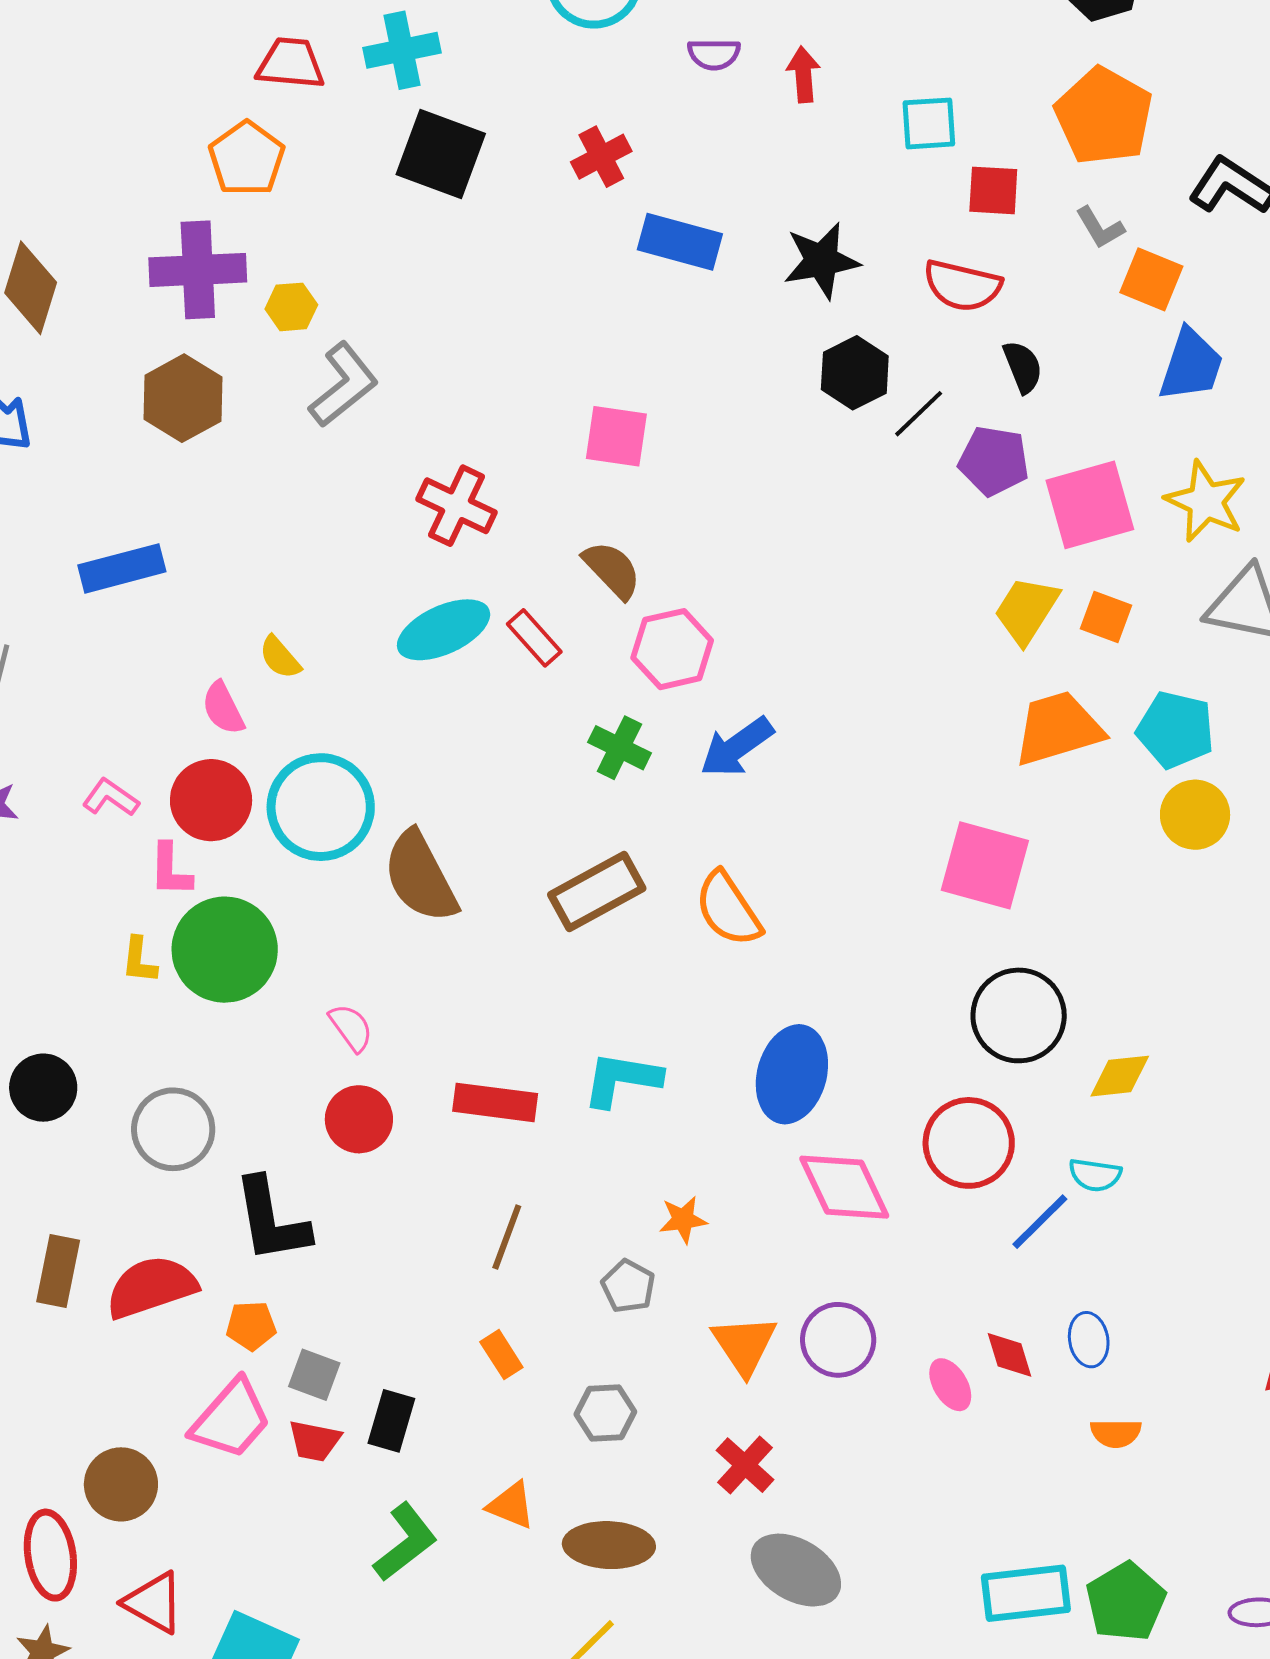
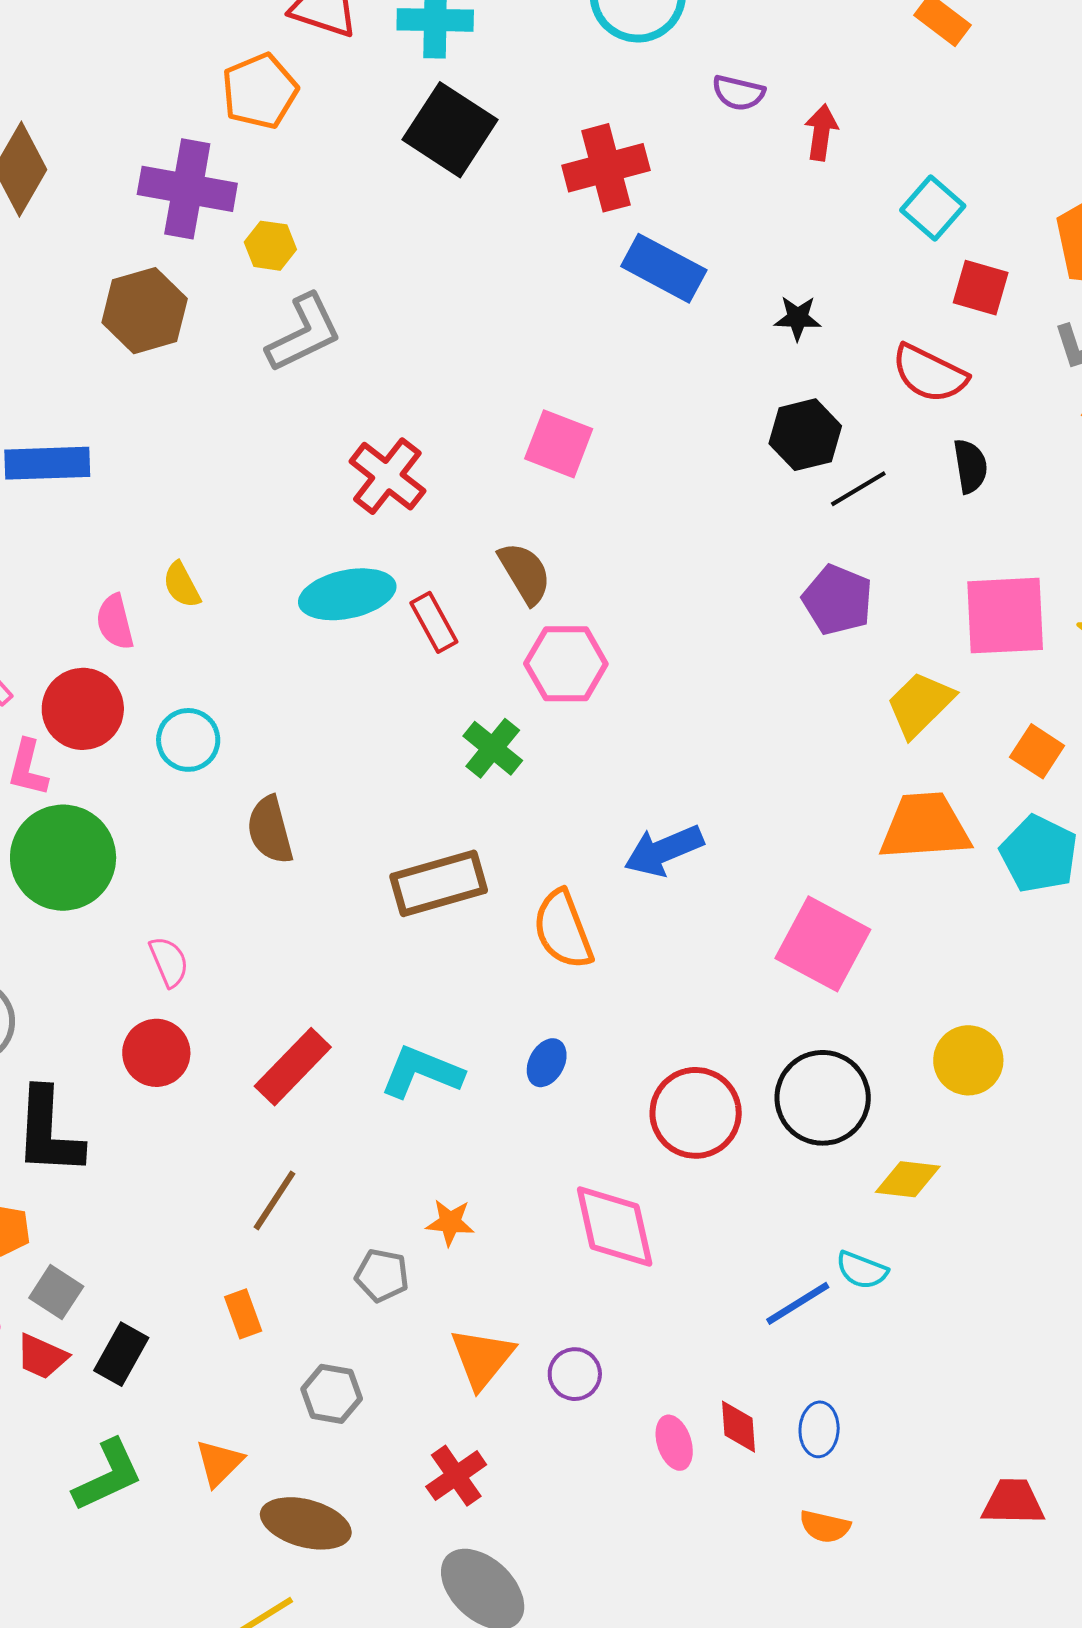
cyan square: (929, 123) -> (933, 208), turned 32
red cross: (601, 157) -> (606, 168), size x1.4
black star: (821, 261) -> (798, 318), size x0.6
purple pentagon: (994, 461) -> (838, 600), moved
orange square: (1106, 617) -> (1037, 751), moved
blue arrow: (737, 747) -> (664, 851), moved
cyan circle: (321, 807) -> (188, 740), size x0.6
yellow circle: (1195, 815) -> (968, 1060), moved
brown semicircle: (420, 877) -> (270, 830), size x0.7
blue ellipse: (792, 1074) -> (547, 1063), moved, size x0.5
red rectangle: (495, 1102) -> (293, 1067), turned -66
red circle: (969, 1143) -> (696, 1113), moved
gray pentagon: (628, 1286) -> (382, 1275), turned -30
purple circle: (838, 1340) -> (575, 1374), size x0.7
orange triangle: (511, 1505) -> (219, 1463), turned 40

